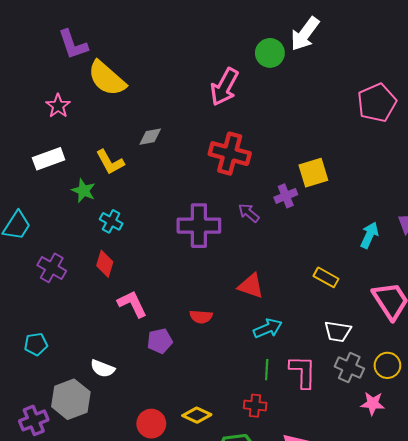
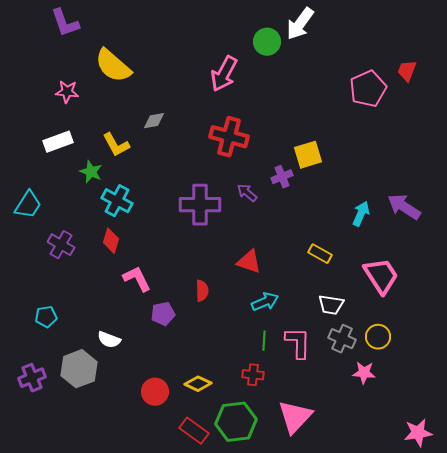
purple L-shape: (73, 44) -> (65, 23), moved
pink star: (58, 106) -> (67, 92), turned -30
cyan cross: (111, 221) -> (117, 201), size x1.4
red semicircle: (201, 317) -> (202, 291), turned -95
purple cross: (34, 420) -> (32, 378), moved

